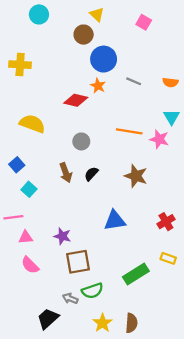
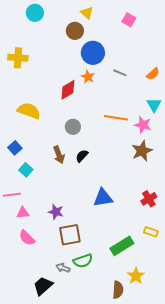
orange semicircle: (170, 82) -> (153, 74), turned -48
red diamond: (76, 100) -> (68, 90), turned -45
brown star: (136, 176) -> (142, 151), moved, turned 30
yellow star: (102, 323) -> (136, 276), moved

